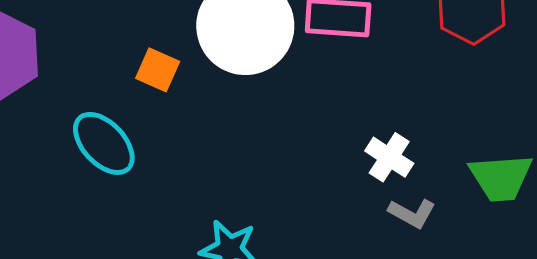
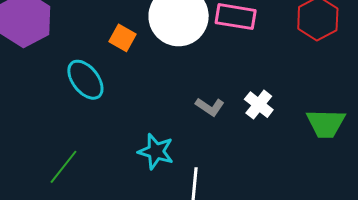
gray L-shape: (412, 213) -> (210, 107), moved

